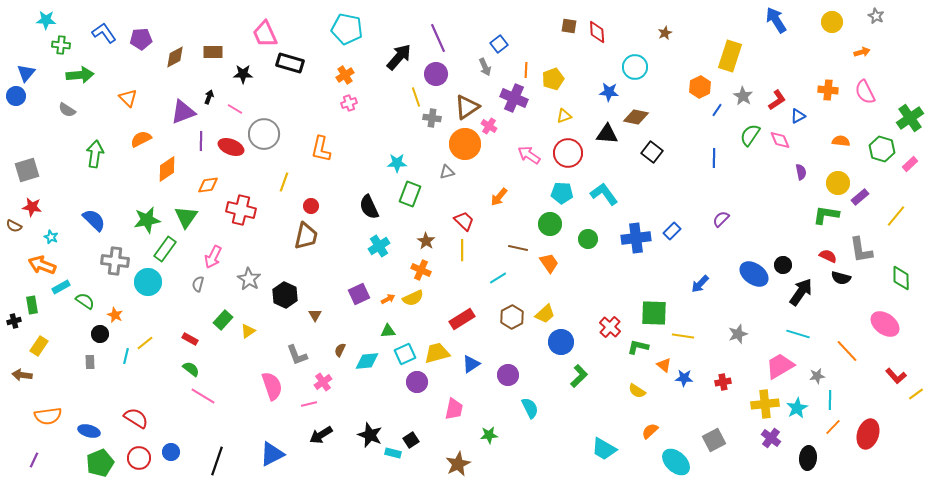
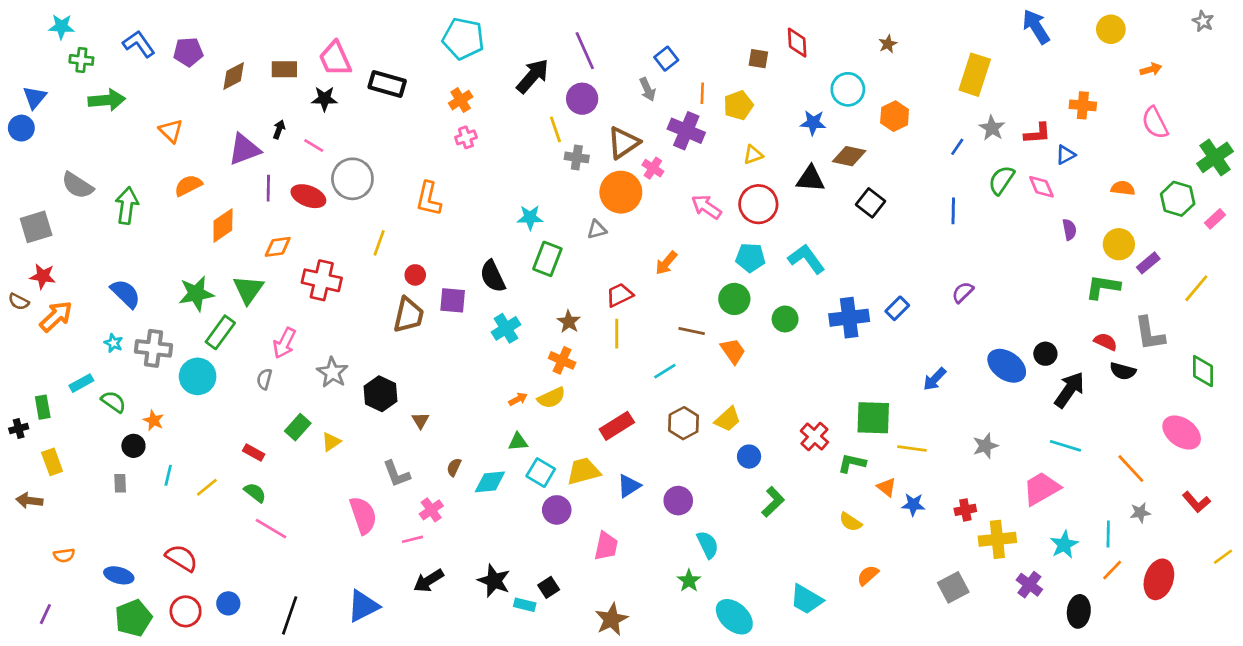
gray star: (876, 16) -> (1203, 21), moved
brown square: (569, 26) -> (758, 59), moved
pink trapezoid: (265, 34) -> (335, 59), moved
orange hexagon: (700, 87) -> (895, 116), moved
orange cross: (828, 90) -> (1083, 105), moved
red L-shape: (777, 100) -> (1037, 133), turned 30
gray semicircle: (67, 110) -> (77, 185), moved, size x1.4
red trapezoid: (464, 221) -> (619, 295), turned -70
cyan star: (51, 237) -> (113, 343), moved
orange arrow: (42, 265) -> (56, 316), moved, turned 116
purple square: (359, 294) -> (453, 300), moved, turned 30
blue circle: (561, 342) -> (749, 457), size x0.7
yellow line: (145, 343) -> (207, 487), moved
yellow rectangle: (39, 346) -> (52, 462), turned -54
cyan square: (405, 354) -> (541, 473), turned -35
gray star: (817, 376) -> (1140, 513), moved
yellow line: (916, 394) -> (1223, 557), moved
yellow cross: (765, 404) -> (997, 539), moved
orange semicircle: (48, 416) -> (64, 555), size x0.6
green star: (489, 435) -> (689, 581), moved, turned -30
cyan ellipse: (676, 462) -> (734, 617), moved

